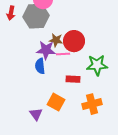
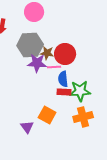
gray hexagon: (36, 16) -> (30, 45), moved
green star: (97, 65) -> (80, 91), moved
blue semicircle: (40, 66) -> (63, 79), moved

